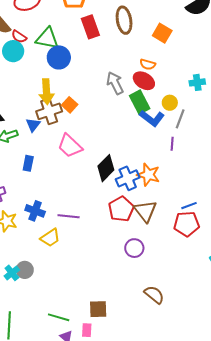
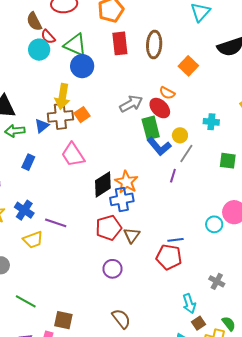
gray arrow: (115, 83) -> (131, 104), turned 75
orange star: (148, 175) -> (126, 182), moved
brown triangle: (145, 211) -> (132, 235), size x0.7
green line: (59, 317) -> (26, 301), moved

